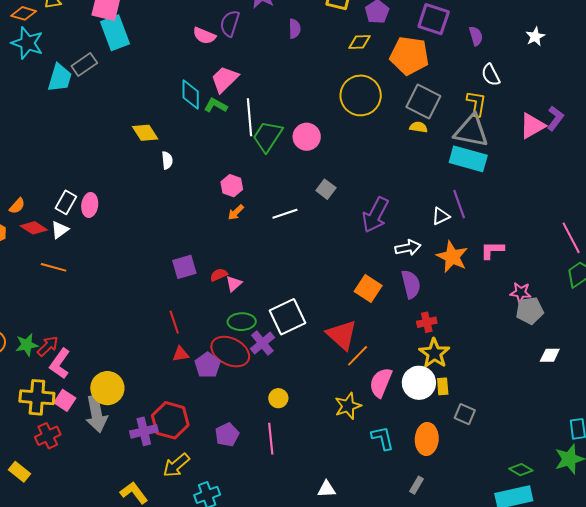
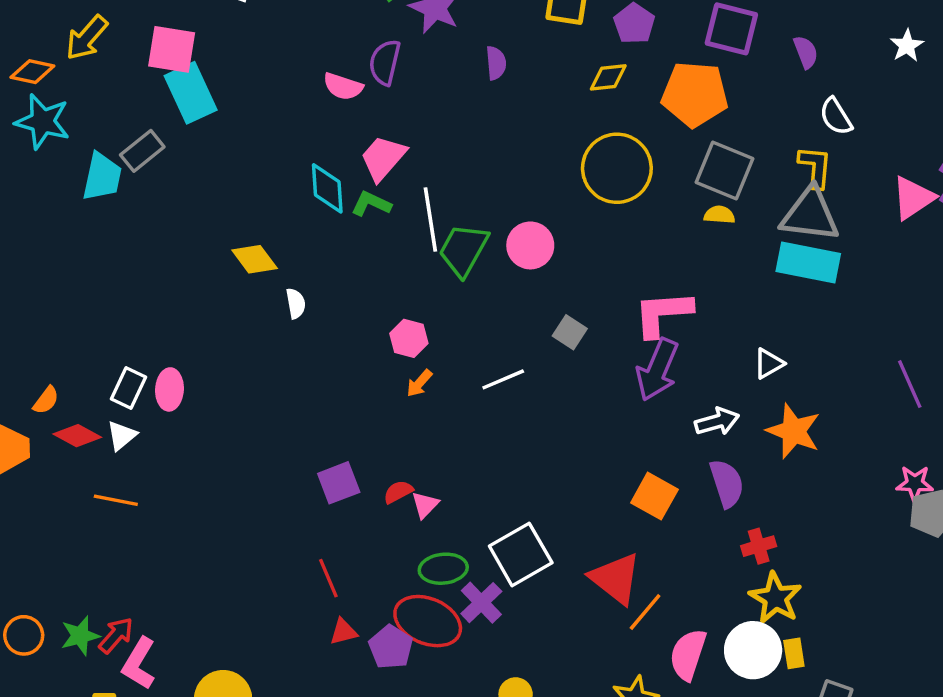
purple line: (459, 204) -> (910, 384), moved
pink L-shape: (492, 250) -> (663, 314), moved, size x1.5

